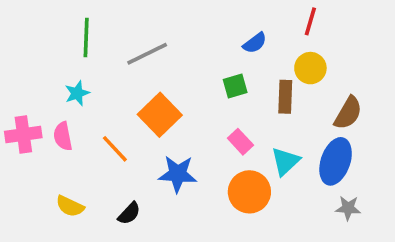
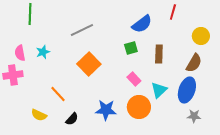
green line: (86, 38) -> (30, 14), moved
blue semicircle: (255, 43) -> (142, 24), size x1.5
yellow circle: (310, 68) -> (201, 36), moved
pink semicircle: (63, 136) -> (20, 53), moved
orange line: (115, 149) -> (58, 94), moved
blue star: (178, 174) -> (106, 110), moved

